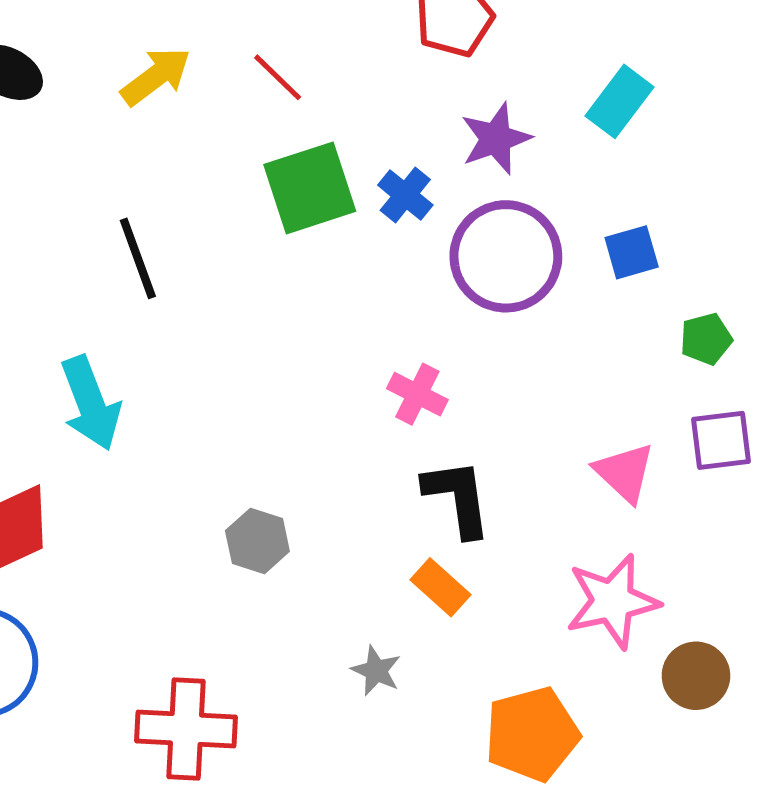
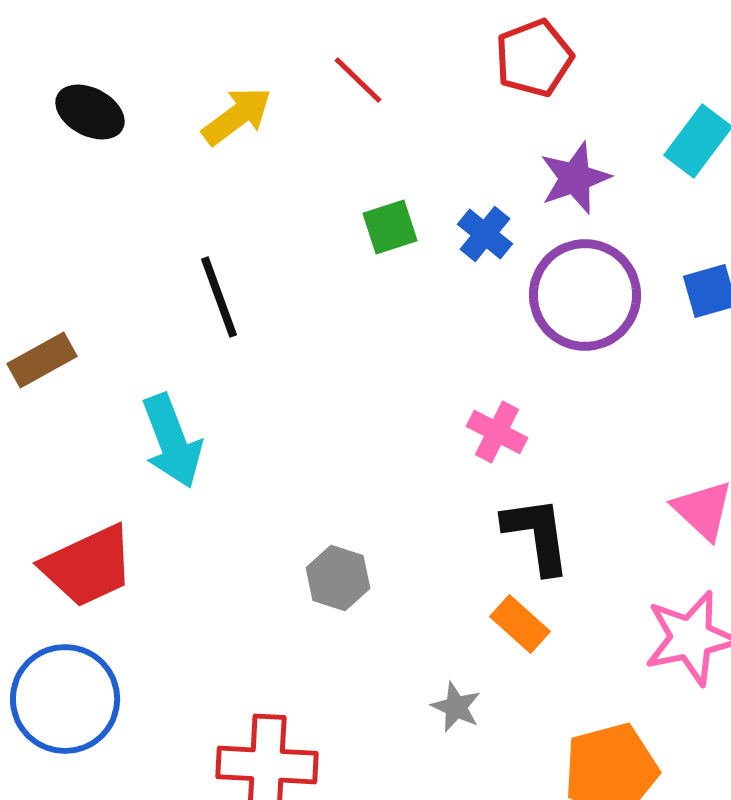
red line: (278, 77) -> (358, 80), moved
green square: (310, 188) -> (390, 227), size x0.6

